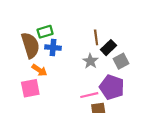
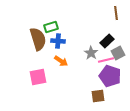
brown line: (96, 37) -> (116, 13), moved
orange arrow: (39, 70) -> (61, 61), moved
pink line: (89, 95) -> (106, 60), moved

